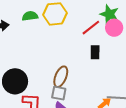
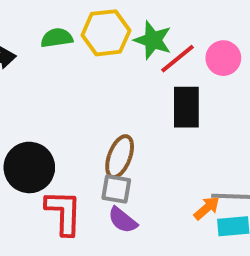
green star: (109, 14) -> (153, 40), moved
black rectangle: (95, 52) -> (186, 107), size x1.5

